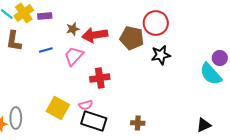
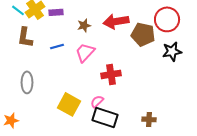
red arrow: (95, 35) -> (116, 21), moved
pink semicircle: (86, 105) -> (97, 101), turned 152
gray ellipse: (16, 118) -> (27, 82), moved

